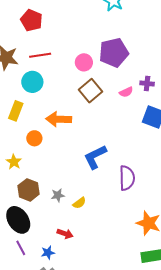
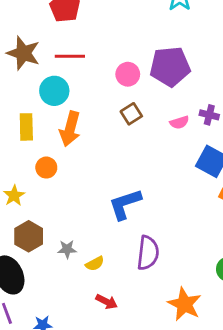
brown square: (90, 91) -> (131, 114), size x0.7
yellow rectangle: (16, 111) -> (26, 127), turned -30
orange arrow: (59, 119) -> (70, 129), moved, turned -85
purple semicircle: (127, 178) -> (148, 253), moved
red arrow: (65, 234) -> (107, 302), moved

